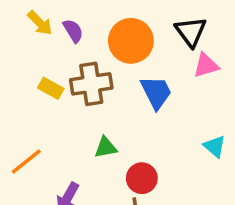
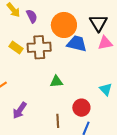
blue trapezoid: (156, 92) -> (77, 44), moved, turned -55
green triangle: (106, 147) -> (56, 81), moved
red circle: (142, 178) -> (81, 108), moved

